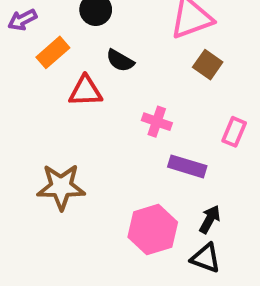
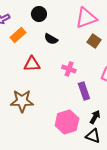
red triangle: (86, 91) -> (32, 64), moved
purple rectangle: (187, 166) -> (84, 91), turned 54

